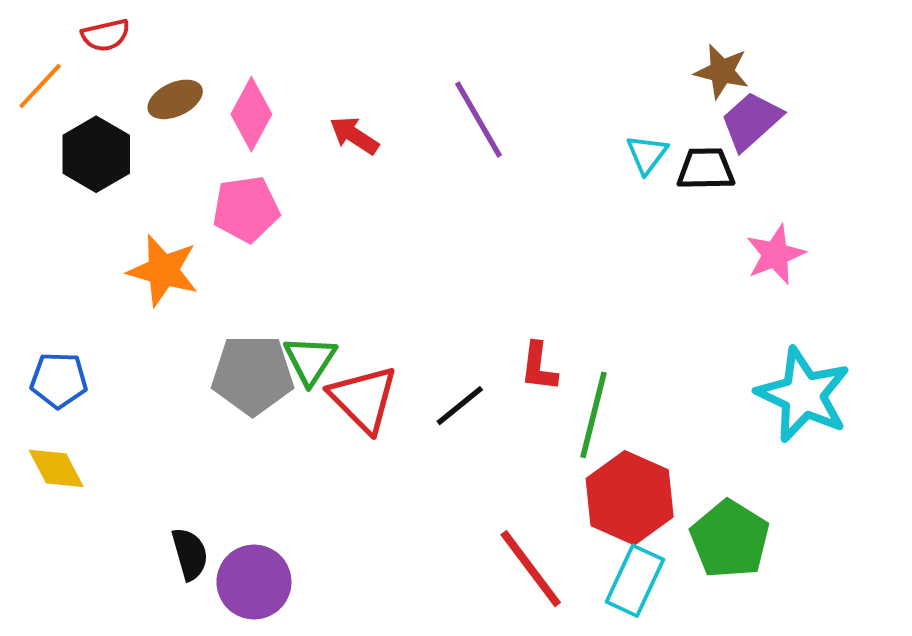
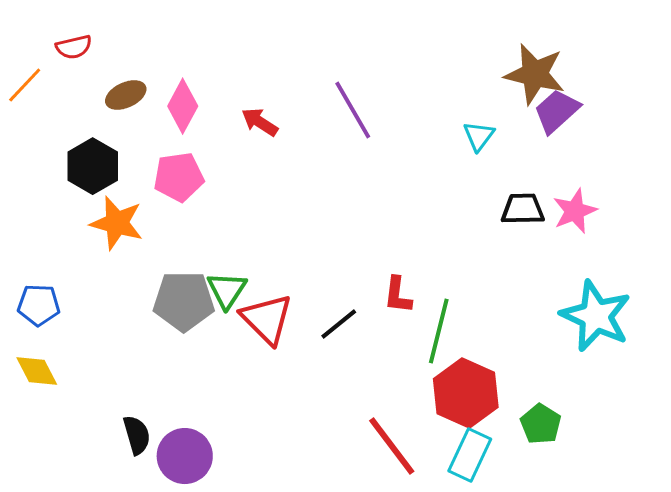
brown star: (722, 71) -> (535, 74), size x1.5
black hexagon: (96, 154) -> (93, 166), moved
black trapezoid: (706, 169) -> (523, 209), moved
green pentagon: (730, 539) -> (541, 424), size x0.7

